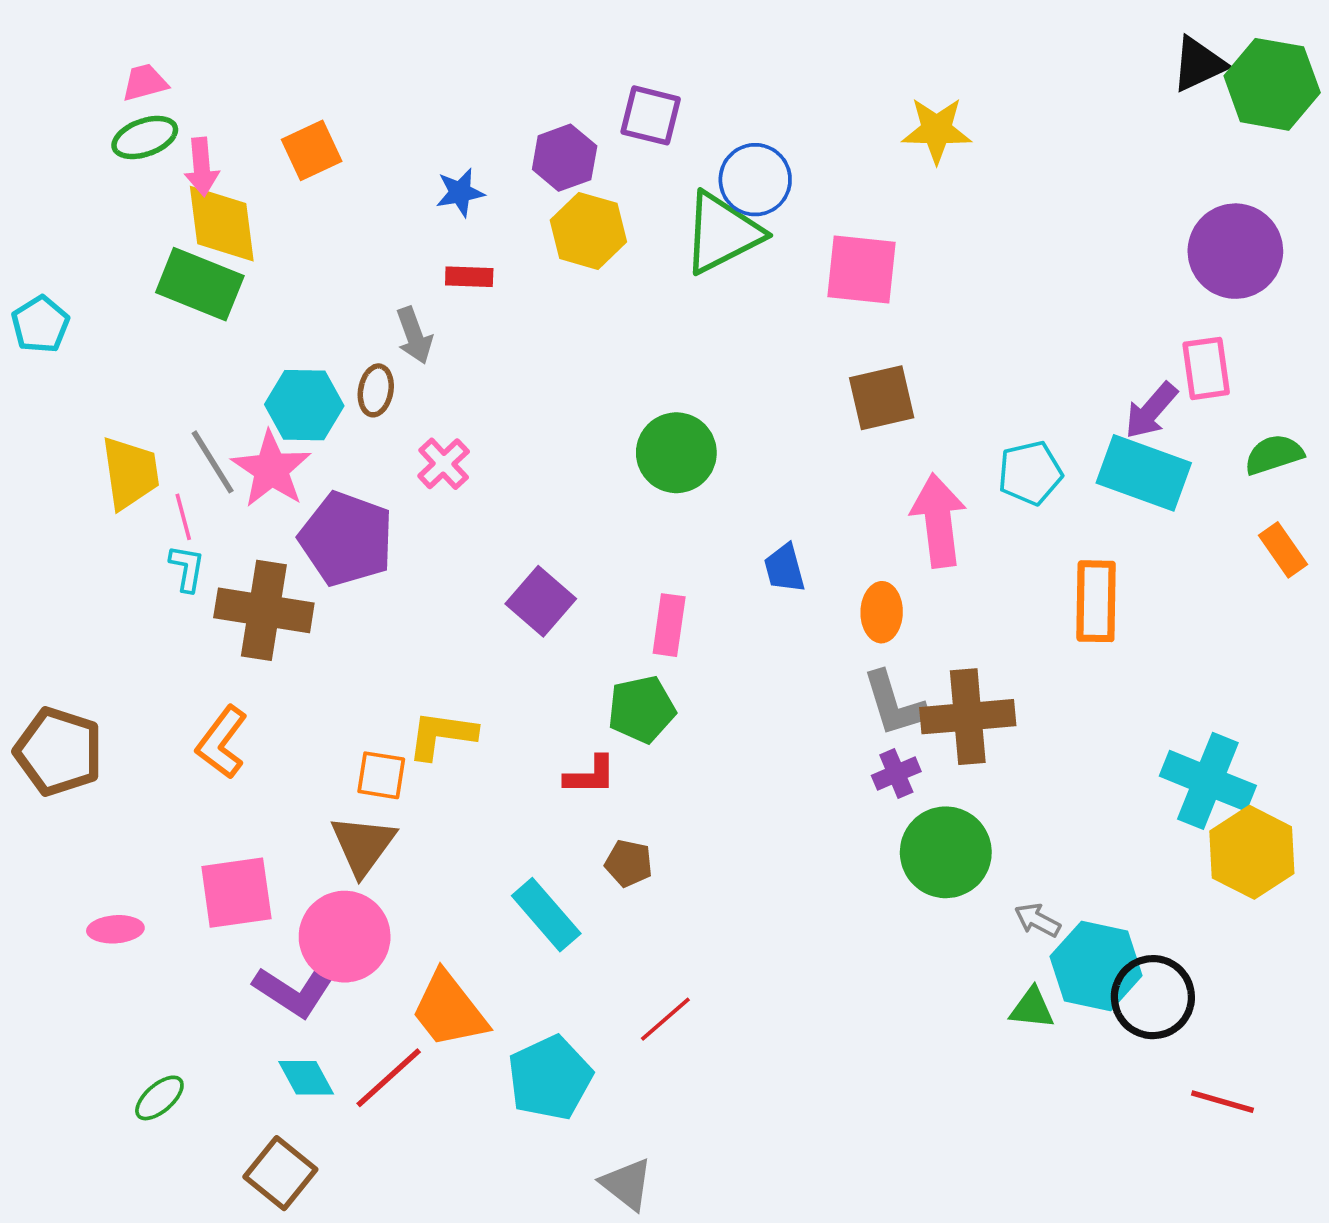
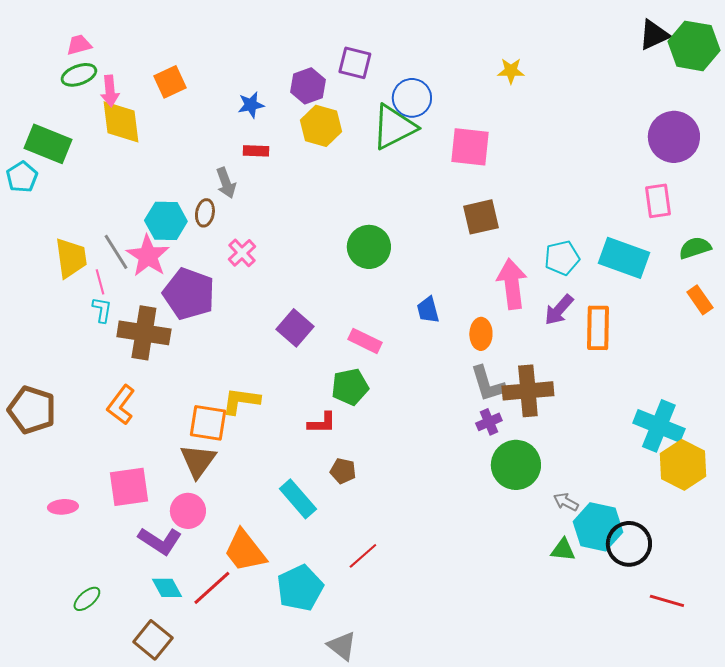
yellow star: (937, 130) -> (511, 71), size x0.7
green rectangle: (200, 284) -> (48, 144), moved
purple arrow: (1151, 411) -> (559, 310), moved
pink rectangle: (669, 625) -> (365, 341), turned -72
orange square: (381, 775) -> (208, 423), size x1.4
pink circle: (345, 937) -> (188, 511), size x0.7

